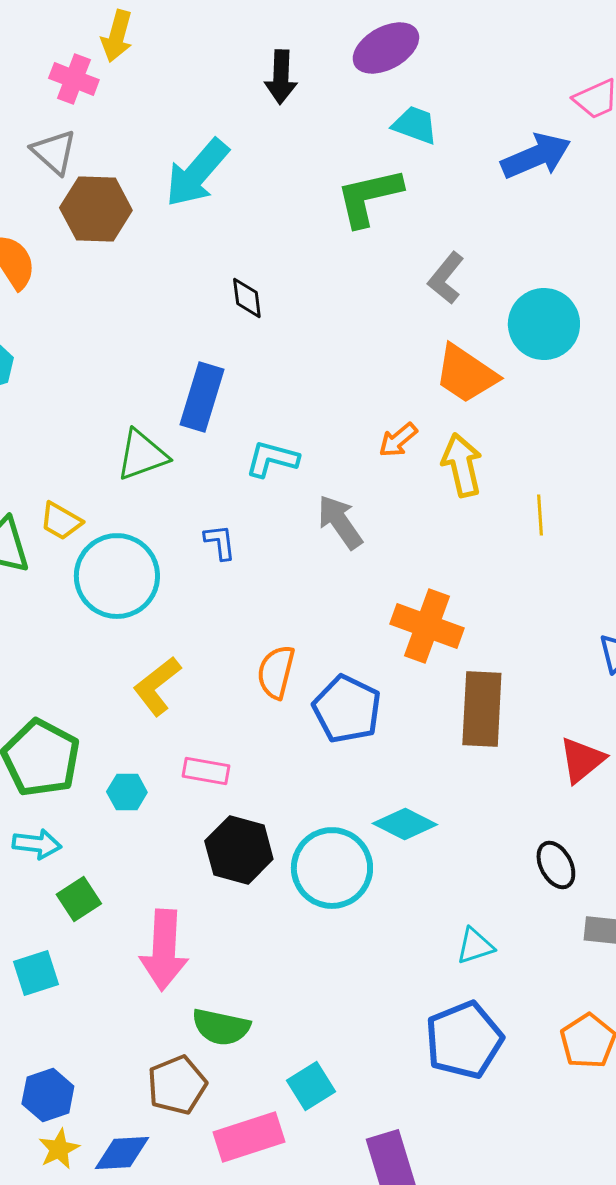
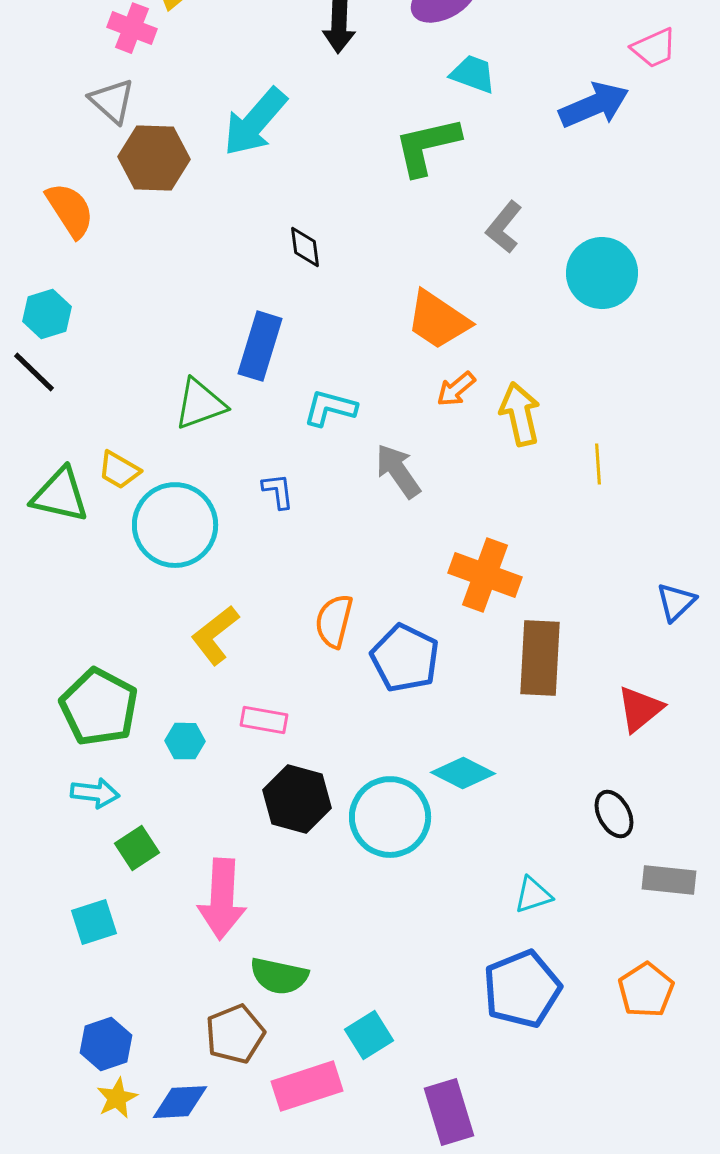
orange trapezoid: (466, 374) -> (438, 320), moved

